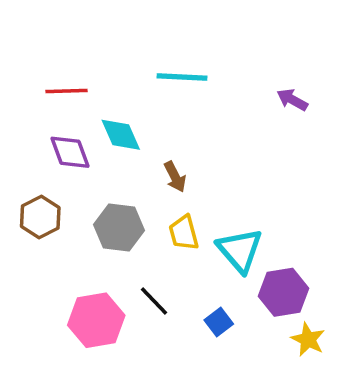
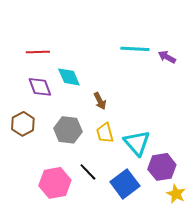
cyan line: (182, 77) -> (135, 49), moved
blue square: (219, 322) -> (125, 184), size x1.8

